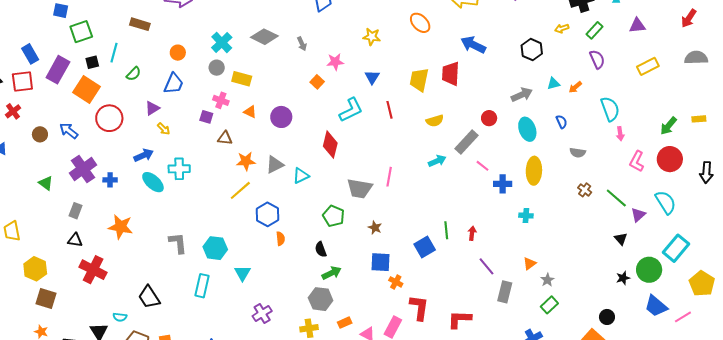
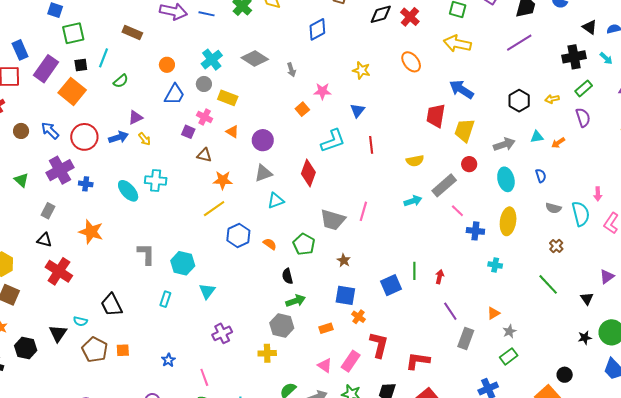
yellow arrow: (562, 29) -> (552, 99), moved
yellow trapezoid: (419, 80) -> (465, 130), moved
blue trapezoid: (174, 84) -> (174, 94), moved
cyan semicircle: (610, 109) -> (581, 214), moved
red circle: (109, 118) -> (84, 137), moved
blue arrow: (144, 155) -> (118, 137), moved
gray triangle: (275, 165) -> (263, 173), moved
green line: (616, 198) -> (548, 284), moved
orange semicircle: (280, 239) -> (270, 244), moved, turned -56
cyan rectangle: (202, 286) -> (165, 299), size x0.7
orange rectangle: (345, 323) -> (326, 328), moved

